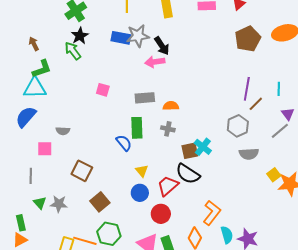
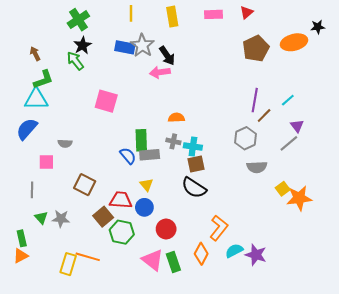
gray star: (138, 36) -> (142, 45), turned -30
cyan line: (279, 89) -> (288, 100), turned 48
pink square: (103, 90) -> (106, 101), size x1.6
gray rectangle: (145, 98) -> (150, 155), moved
cyan cross: (203, 147) -> (193, 146), moved, turned -30
red trapezoid: (168, 186) -> (121, 200), moved, turned 45
green hexagon: (109, 234) -> (122, 232), moved
cyan semicircle: (227, 235) -> (234, 251), turned -102

